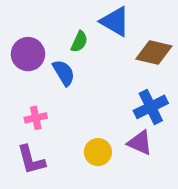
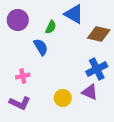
purple circle: (28, 54) -> (18, 20), moved
purple L-shape: (31, 160) -> (20, 103), turned -50

